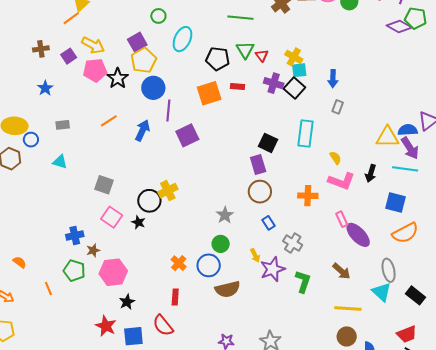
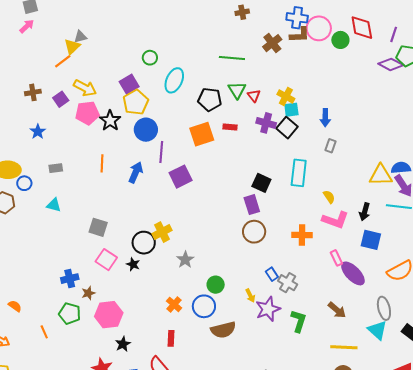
orange line: (109, 121) -> (102, 163), turned -54
blue square: (396, 203) -> (371, 240), moved
gray star: (225, 215) -> (185, 260), moved
blue rectangle: (269, 223) -> (272, 274), moved

